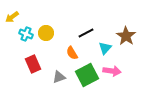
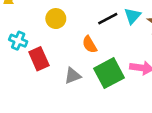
cyan cross: (26, 34) -> (18, 41), moved
cyan triangle: (105, 48) -> (132, 16), moved

